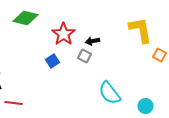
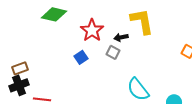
yellow L-shape: (141, 30) -> (142, 21), moved

